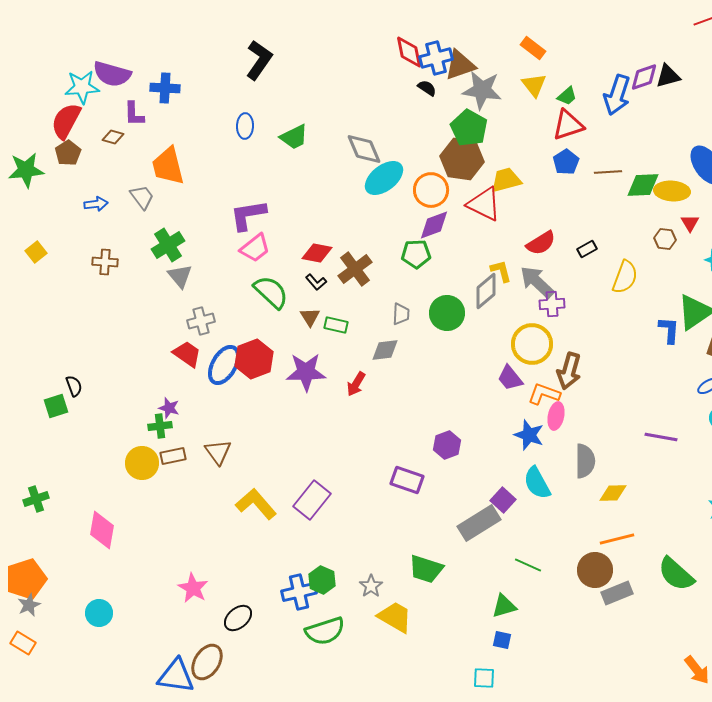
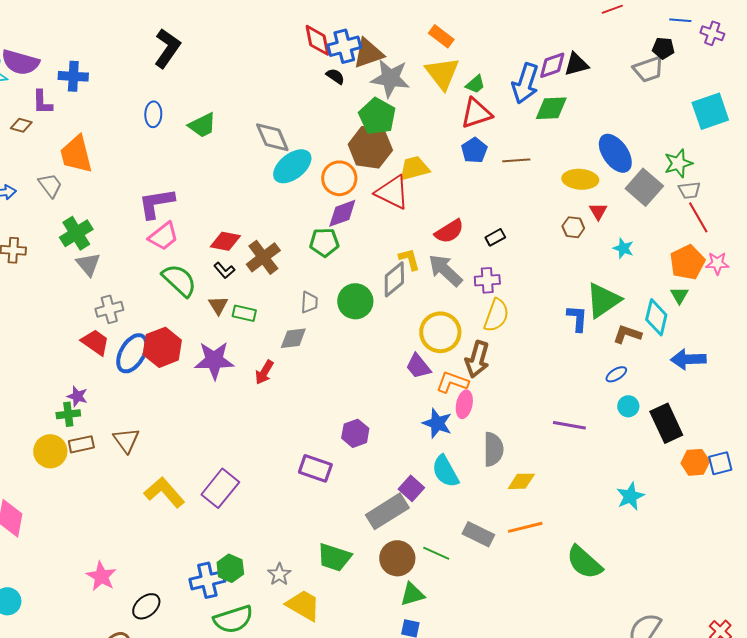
yellow triangle: (534, 85) -> (442, 73), size x1.4
green diamond: (643, 185) -> (551, 108), moved
yellow semicircle: (625, 277) -> (496, 315), moved
purple cross: (552, 304) -> (487, 280), moved
brown circle: (595, 570) -> (397, 558), moved
gray rectangle: (617, 593) -> (478, 534), moved, turned 48

